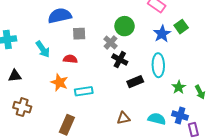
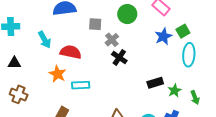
green circle: (125, 26) -> (127, 14), moved
gray square: (79, 34) -> (95, 24), moved
red semicircle: (70, 59) -> (71, 52), size x1.5
cyan ellipse: (158, 65) -> (189, 55), moved
black rectangle: (135, 82) -> (155, 83), moved

